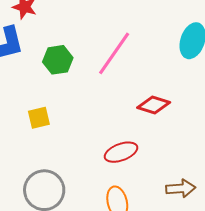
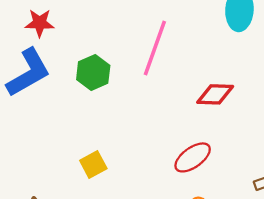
yellow square: (39, 118) -> (93, 164), moved

